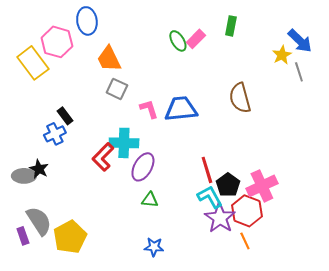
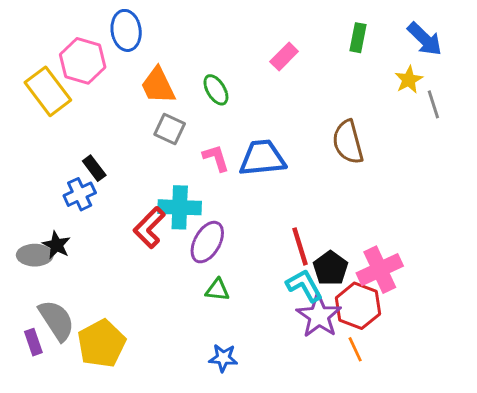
green rectangle: (231, 26) -> (358, 38), moved
green ellipse: (178, 41) -> (216, 90), moved
blue arrow: (300, 41) -> (425, 39), moved

